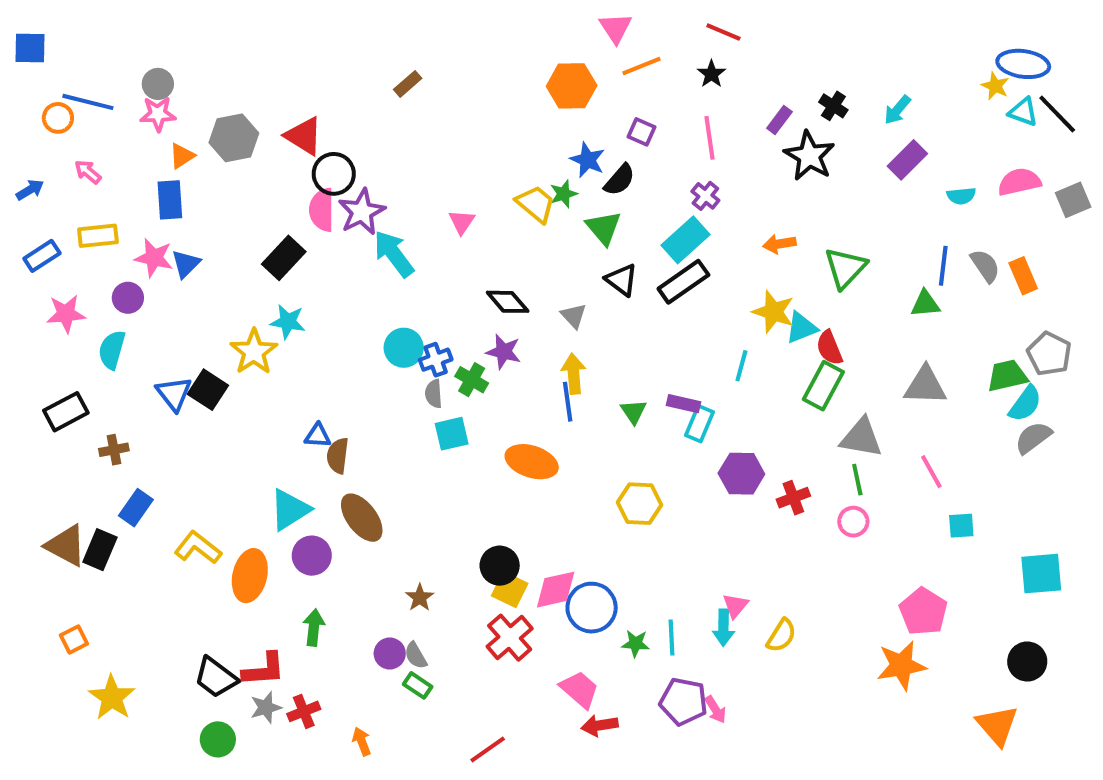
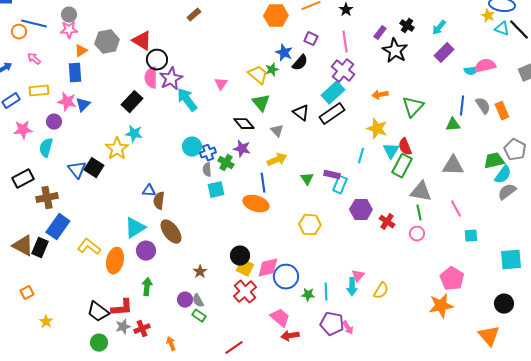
pink semicircle: (1019, 182) -> (485, 66), moved
purple cross: (705, 196) -> (343, 71), size x1.6
green triangle: (604, 228) -> (261, 103), moved
cyan triangle: (801, 328) -> (391, 151), moved, turned -36
yellow arrow: (574, 374) -> (277, 160), turned 72
blue line: (568, 402) -> (263, 183), moved
brown cross: (114, 450) -> (47, 198), size x1.5
red cross: (793, 498) -> (387, 222), turned -35
blue rectangle: (136, 508) -> (58, 227), size x1.4
yellow star: (112, 697) -> (46, 322), size x0.6

